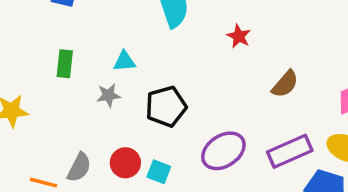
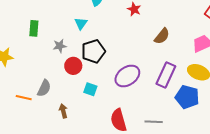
cyan triangle: (125, 61) -> (81, 23), moved, turned -48
purple rectangle: (290, 151) -> (166, 75), turned -40
red circle: (125, 163) -> (73, 66), moved

